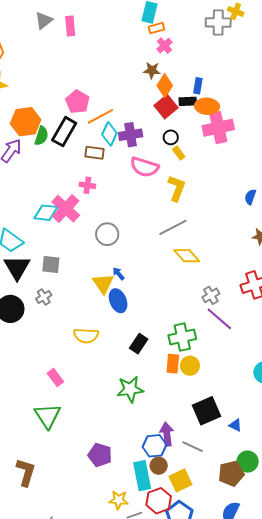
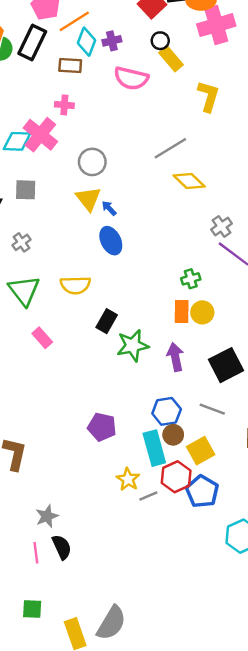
purple cross: (131, 135) -> (112, 41), size x0.7
yellow rectangle: (179, 153) -> (171, 59), size x1.5
yellow L-shape: (177, 188) -> (208, 96), moved
gray square: (51, 265) -> (26, 190), moved
yellow triangle: (103, 284) -> (88, 199), moved
green cross: (182, 337) -> (191, 279), size x0.6
black rectangle: (139, 344) -> (107, 321), moved
green triangle: (48, 416) -> (24, 290), moved
purple arrow: (167, 434) -> (175, 357), moved
yellow star: (119, 500) -> (128, 479), turned 30

